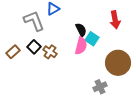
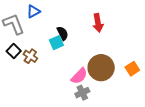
cyan square: (92, 39) -> (56, 43), moved, turned 32
pink semicircle: (81, 46) -> (79, 76), moved, turned 30

